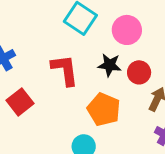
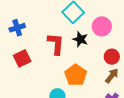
black star: (110, 65) -> (80, 39), moved
red circle: (139, 72) -> (112, 57), moved

